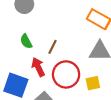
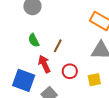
red circle: (66, 74) -> (70, 71), size x0.6

